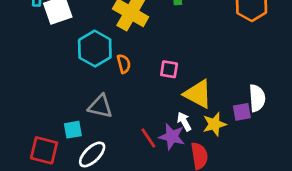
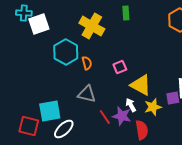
pink square: (169, 69) -> (120, 67), turned -32
gray triangle: (100, 106) -> (87, 94), moved
cyan square: (73, 130) -> (50, 111), size x1.6

